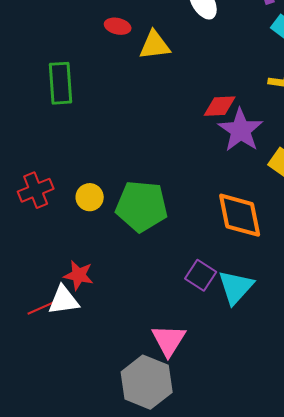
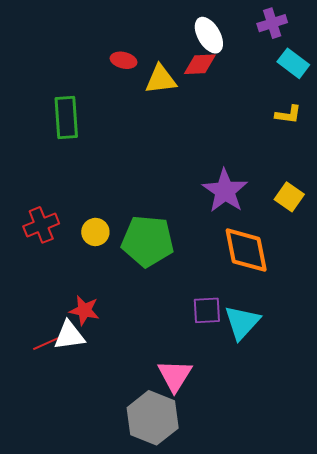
red diamond: (220, 106) -> (200, 64), moved
purple star: (241, 130) -> (225, 191), moved
purple square: (201, 275) -> (207, 310), turned -36

